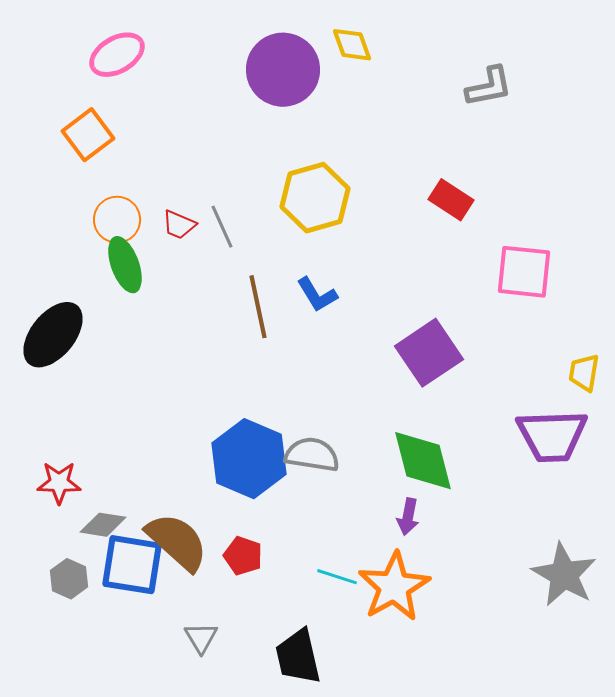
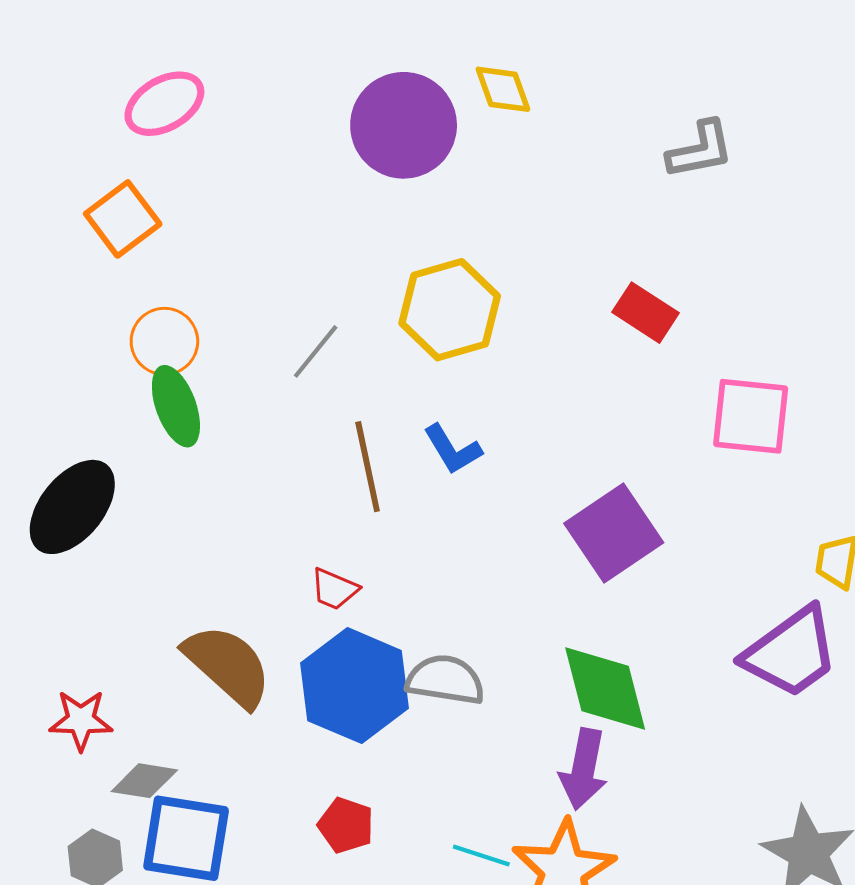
red trapezoid: (179, 225) -> (334, 589), moved
gray line: (222, 227) -> (316, 351), turned 63
purple trapezoid: (552, 436) -> (791, 652), turned -34
purple arrow: (408, 517) -> (584, 769), size x1.5
brown semicircle: (177, 542) -> (228, 665), moved

